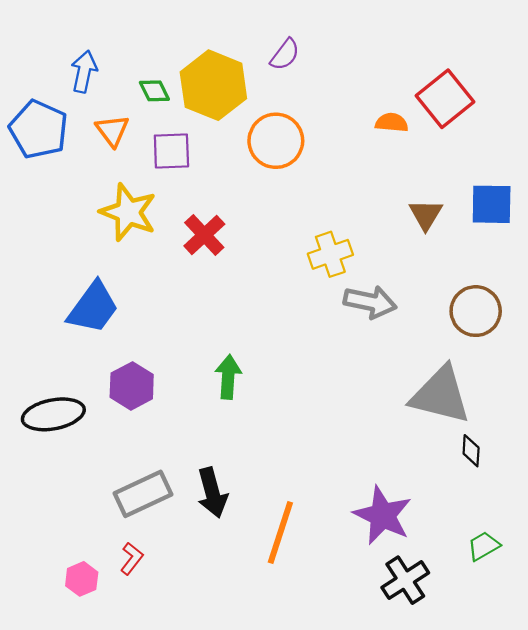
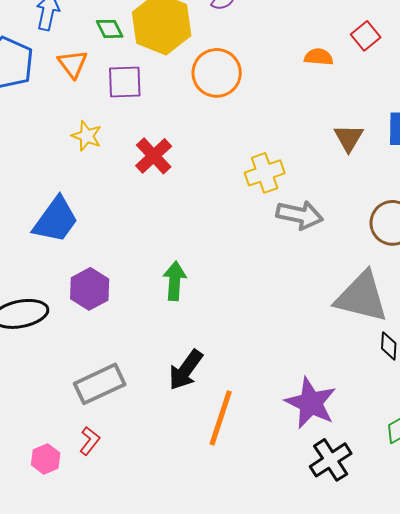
red square: (445, 99) -> (366, 36), size x0.6
yellow star: (128, 212) -> (87, 136), size x0.6
black arrow: (212, 493) -> (186, 370), moved, turned 51

